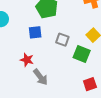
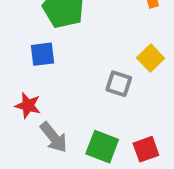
gray square: (62, 40) -> (119, 84), moved
green square: (82, 54) -> (102, 147), moved

